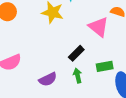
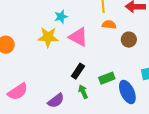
pink triangle: (99, 27) -> (78, 37), moved

